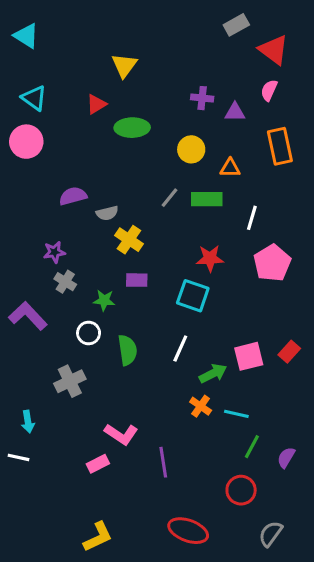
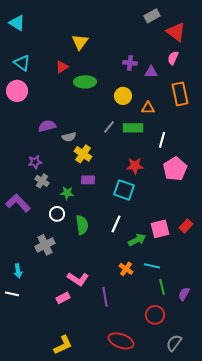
orange cross: (201, 406) -> (126, 269), moved
green line: (252, 447) -> (162, 287), turned -42

